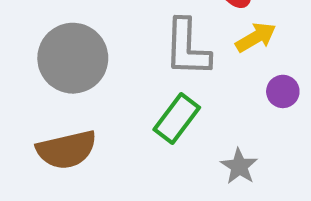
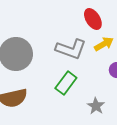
gray L-shape: (187, 48) -> (71, 49), turned -72

